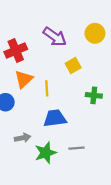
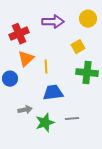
purple arrow: (55, 37) -> (53, 22), turned -35
yellow square: (73, 65) -> (78, 47), moved
green cross: (94, 95) -> (87, 73), size x1.5

